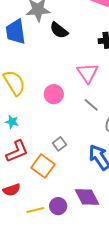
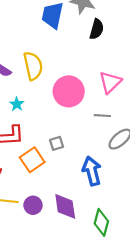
black semicircle: (59, 30) -> (97, 29), turned -132
pink circle: (54, 94) -> (69, 91), size x1.5
gray line: (91, 105) -> (102, 116), turned -56

